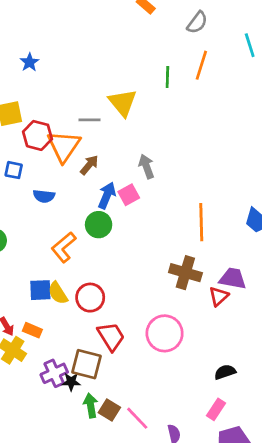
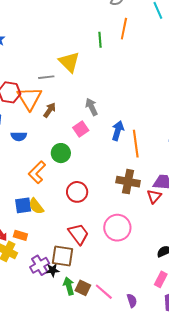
blue arrow: (107, 195) -> (118, 131), moved
red circle: (90, 298) -> (77, 192), moved

